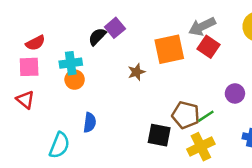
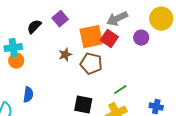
purple square: (115, 28) -> (60, 19), moved
red square: (208, 47) -> (109, 39), moved
purple circle: (235, 93) -> (141, 38), moved
brown pentagon: (186, 115) -> (91, 64), moved

